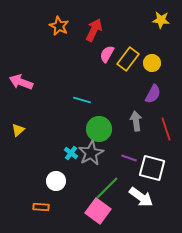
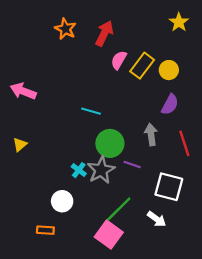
yellow star: (161, 20) -> (179, 22), turned 30
purple line: (129, 158) -> (132, 165), moved
white arrow: (141, 197) -> (157, 219), size x0.7

